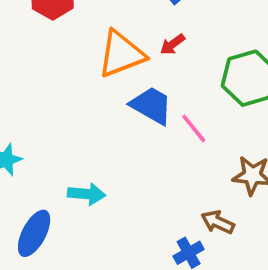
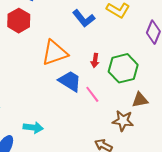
red arrow: (172, 44) -> (95, 60), moved, turned -48

